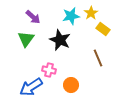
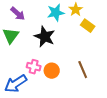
brown line: (98, 58) -> (83, 70), moved
orange circle: (71, 85) -> (52, 71), moved

